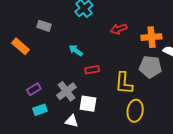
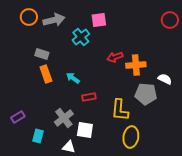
orange cross: (151, 37) -> (136, 65), moved
orange rectangle: (20, 46) -> (46, 74), moved, turned 30
purple rectangle: (34, 89) -> (18, 117), moved
cyan rectangle: (40, 110) -> (38, 136), turned -56

